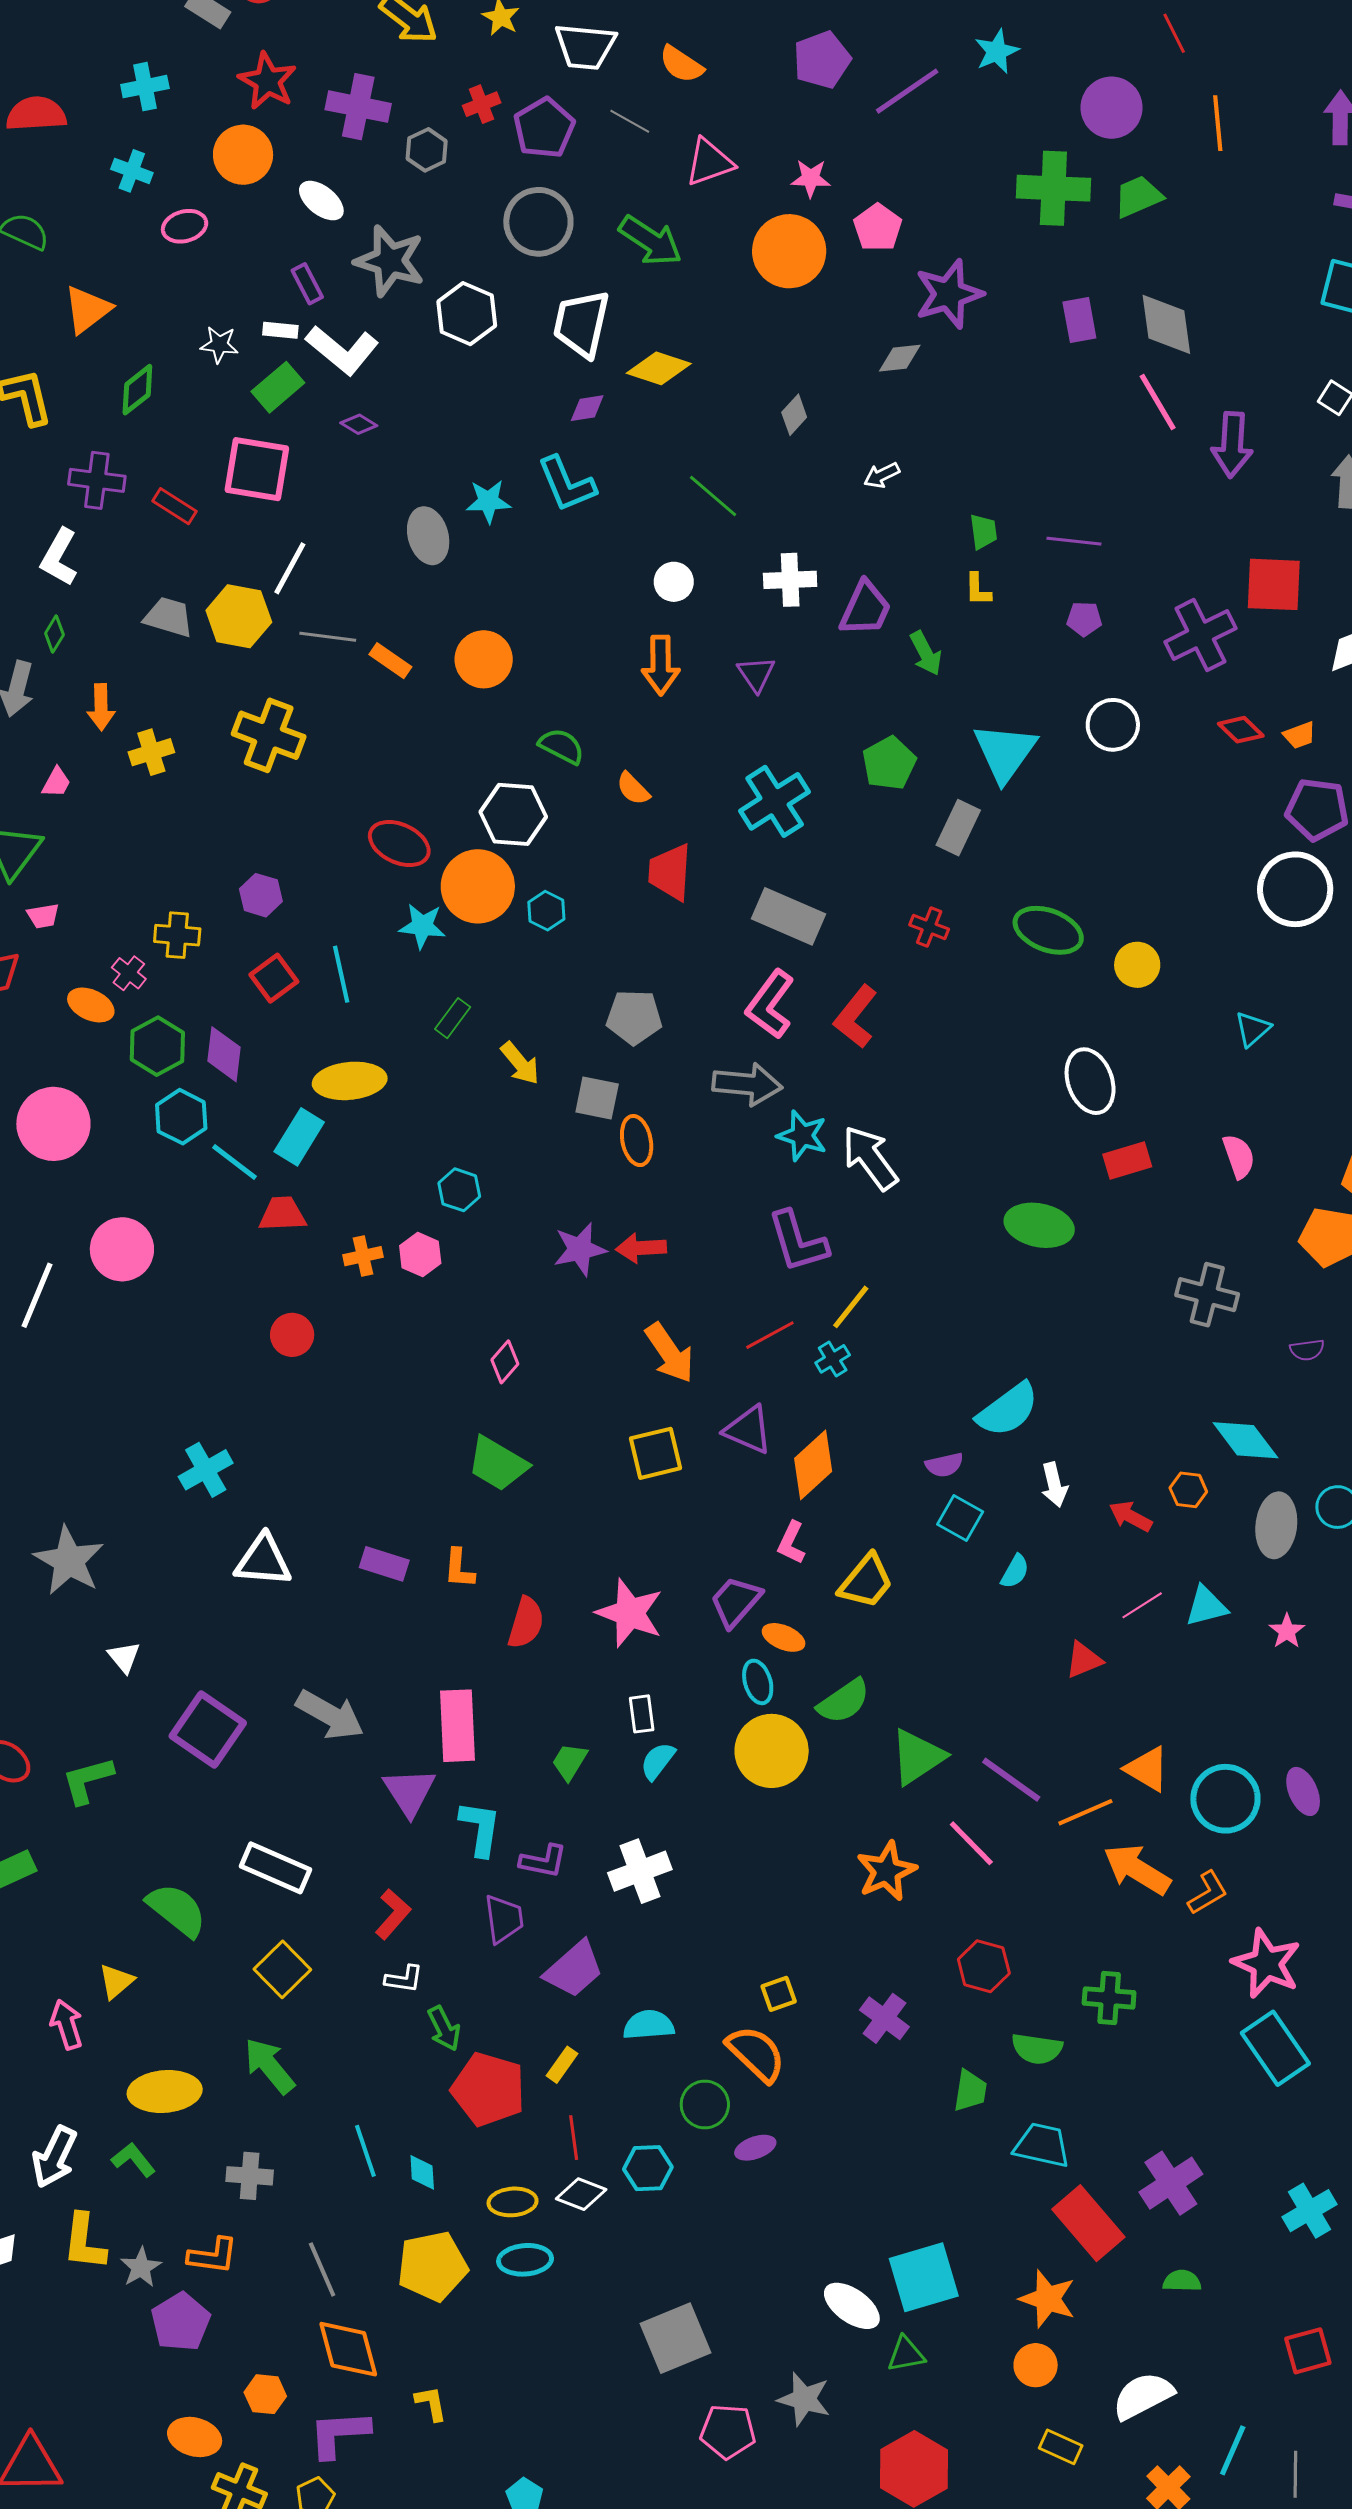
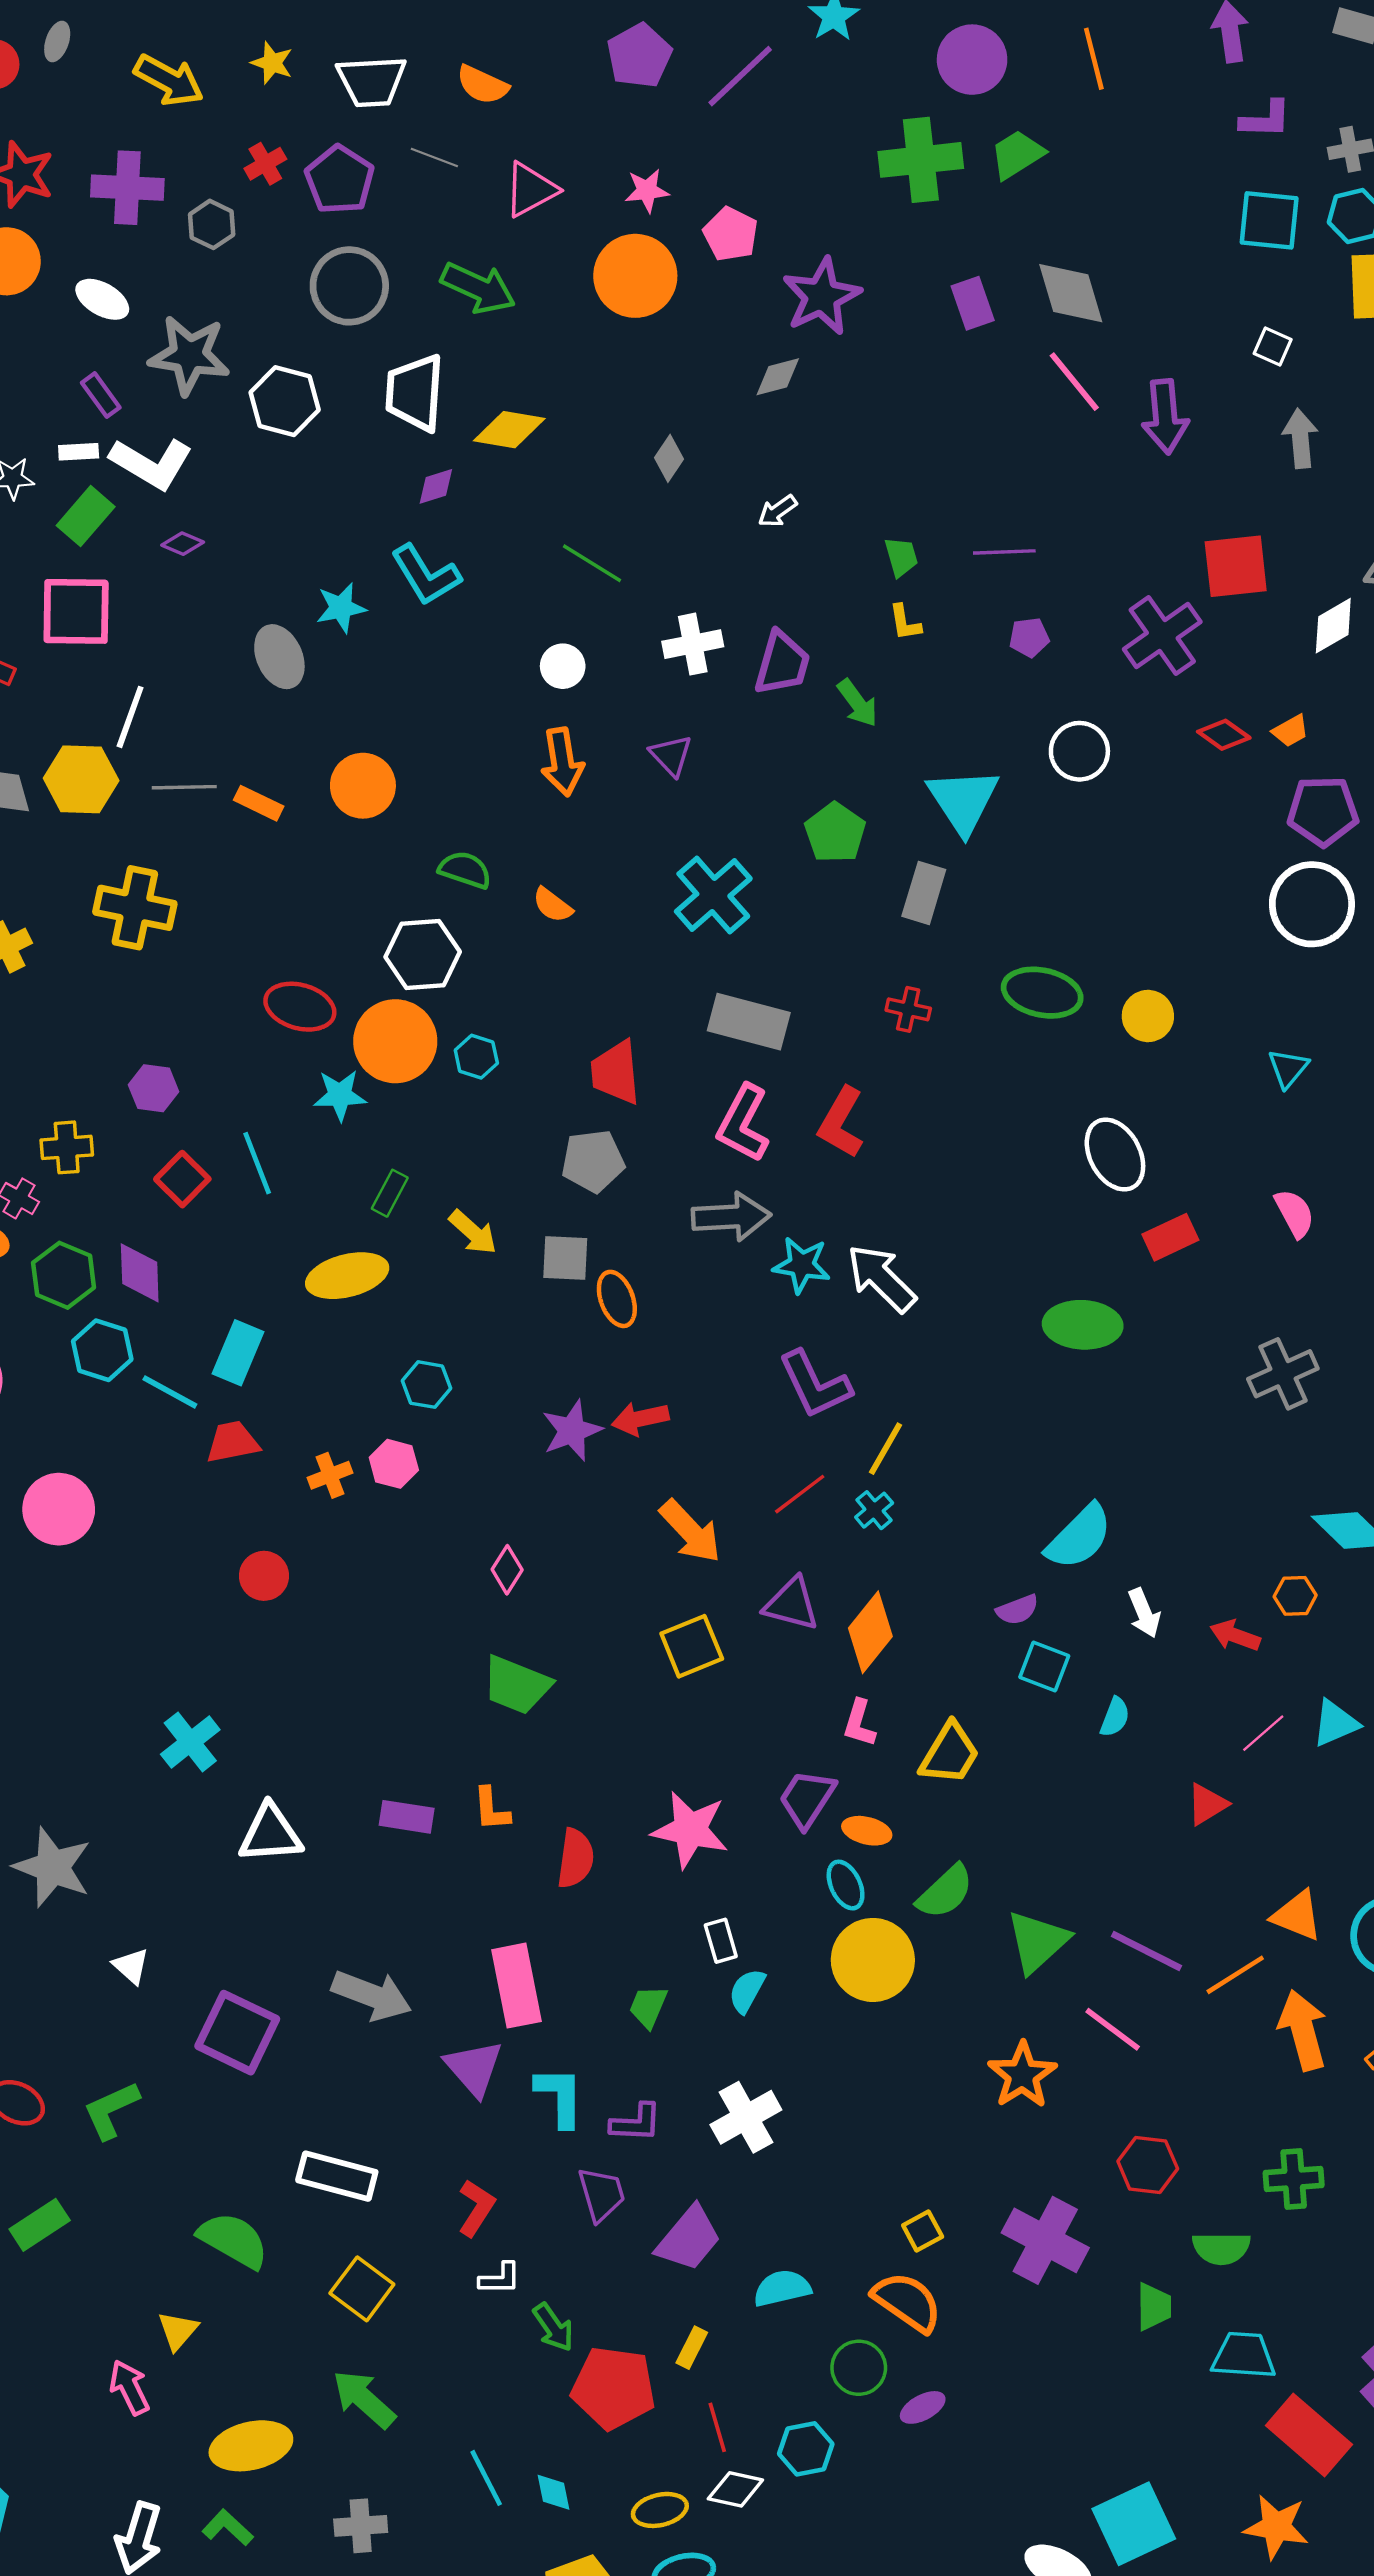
red trapezoid: (670, 872) -> (616, 1072), moved
yellow ellipse: (350, 1081) -> (347, 1276), moved
gray cross: (1207, 1295) -> (1283, 1374), turned -30
orange arrow: (1137, 1869) -> (1303, 2030), turned 52
purple cross: (884, 2018) -> (1045, 2240), size x1.5

